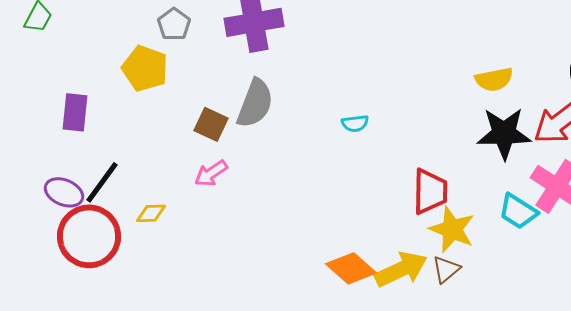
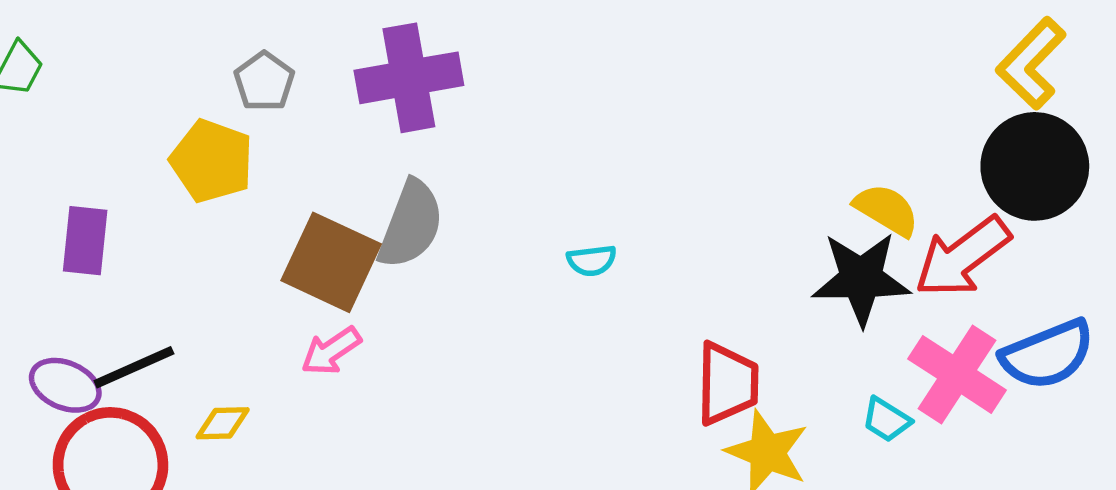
yellow semicircle: (494, 79) -> (886, 210), moved, turned -138
brown square: (211, 124) -> (331, 262), size x1.6
black line: (102, 182) -> (134, 367), turned 30
cyan trapezoid: (518, 211) -> (886, 420), size x0.7

